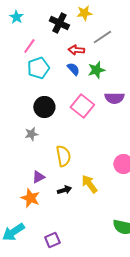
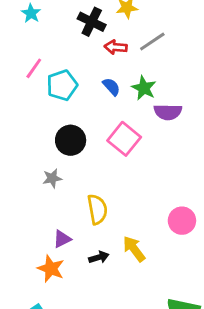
pink line: (29, 46) -> (34, 68), moved
red arrow: (76, 50) -> (116, 47), moved
green star: (96, 70) -> (144, 88), turned -30
purple semicircle: (114, 98) -> (168, 112), moved

